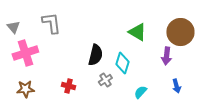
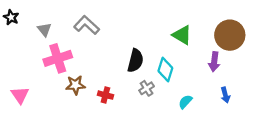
gray L-shape: (51, 23) -> (87, 25), turned -40
brown star: (25, 89) -> (75, 85), moved

